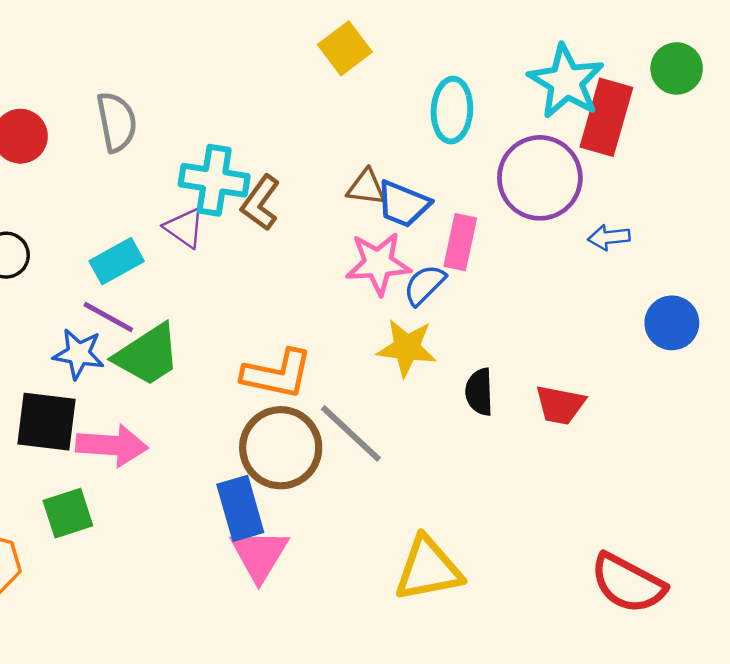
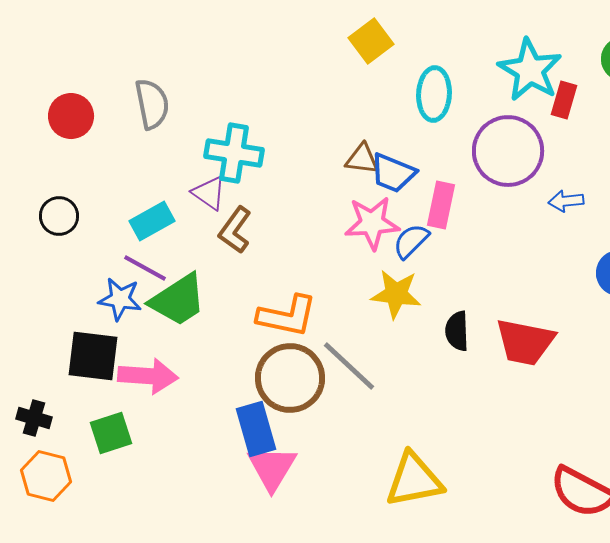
yellow square: (345, 48) -> (371, 41), moved
red rectangle: (606, 117) -> (564, 100), size x0.6
brown L-shape: (260, 203) -> (235, 230), moved
red trapezoid: (560, 405) -> (525, 342), size x1.4

